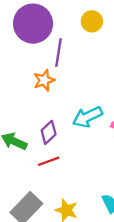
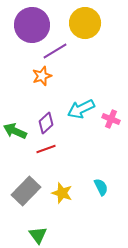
yellow circle: (92, 21) -> (85, 23), size x1.6
purple line: (59, 52) -> (55, 51), turned 50

